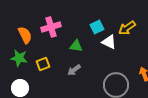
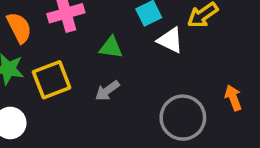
yellow square: (43, 64) -> (52, 80), size x1.5

